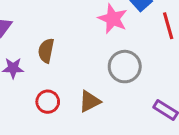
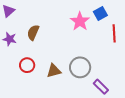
gray circle: (125, 67) -> (80, 67), moved

